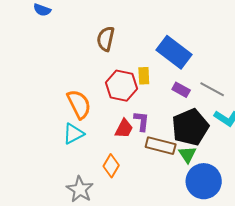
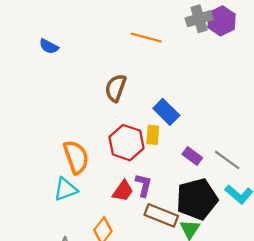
blue rectangle: (174, 52) -> (166, 112), moved, size x0.7

